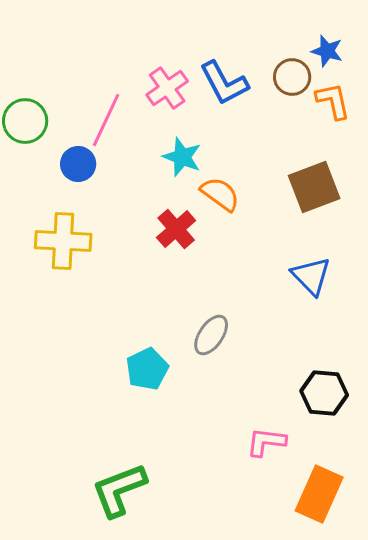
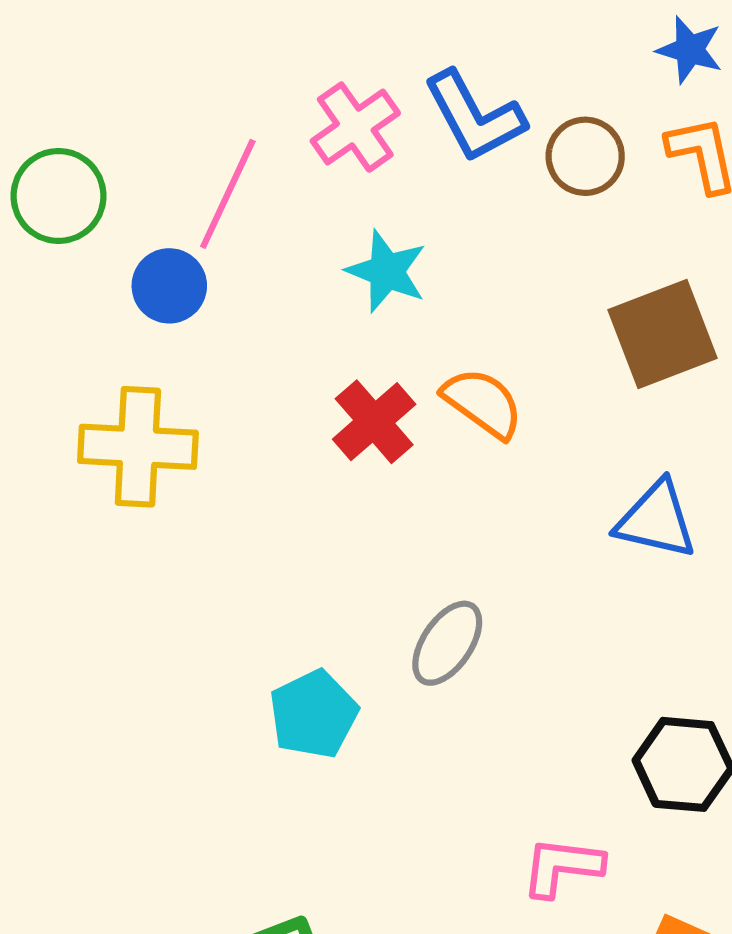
brown circle: (292, 77) -> (585, 156), moved
orange semicircle: (220, 194) -> (483, 403), moved
blue triangle: (311, 276) -> (656, 520), turned -33

